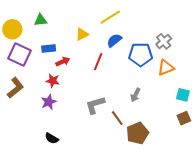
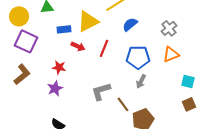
yellow triangle: (82, 34) -> (88, 21), size x1.6
blue semicircle: (114, 40) -> (130, 24), moved
blue rectangle: (49, 48) -> (64, 29), moved
blue pentagon: (141, 55) -> (138, 57), moved
red arrow: (63, 62) -> (78, 46), moved, turned 48

